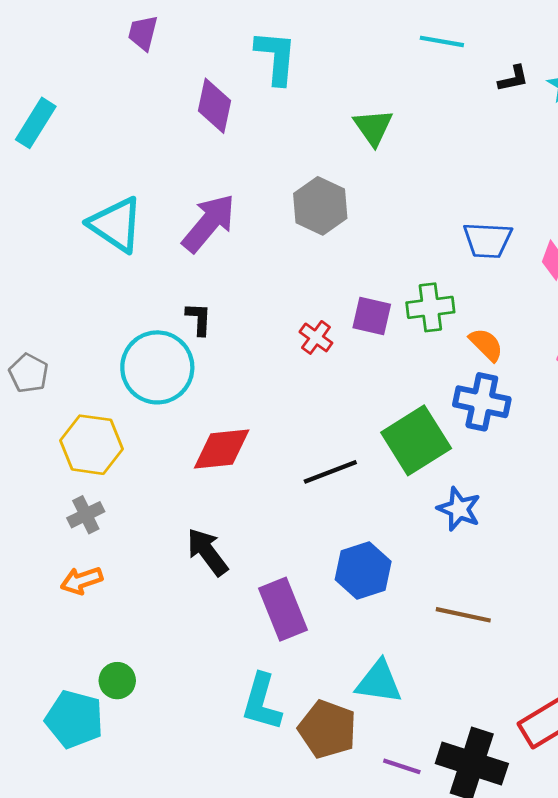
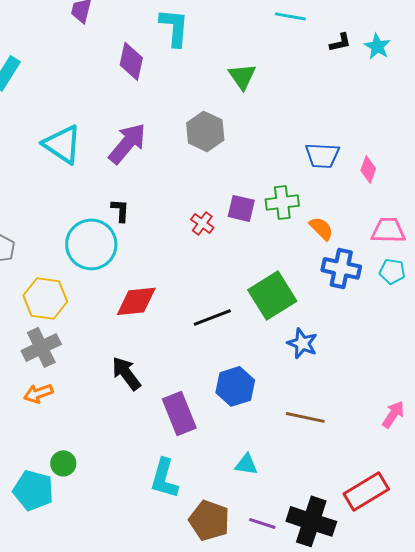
blue cross: (482, 402) -> (341, 268), moved
gray cross: (86, 515) -> (41, 347), size x1.5
cyan triangle: (379, 682) -> (246, 464), size x0.7
brown pentagon: (327, 729) -> (209, 520), moved

